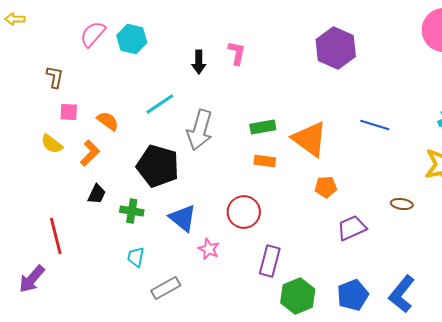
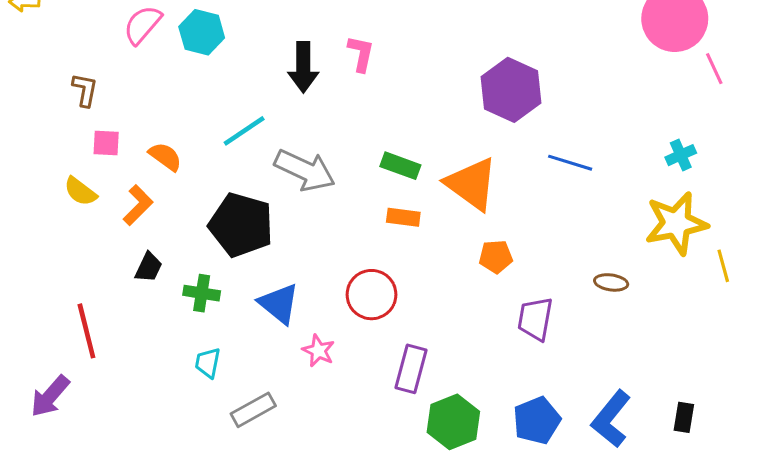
purple hexagon: (336, 48) -> (511, 90), moved
black arrow: (199, 62) -> (303, 67), size x1.4
green rectangle: (263, 127) -> (400, 166), turned 30
gray arrow: (200, 130) -> (305, 170), turned -81
purple trapezoid: (352, 228) -> (535, 319), turned -56

